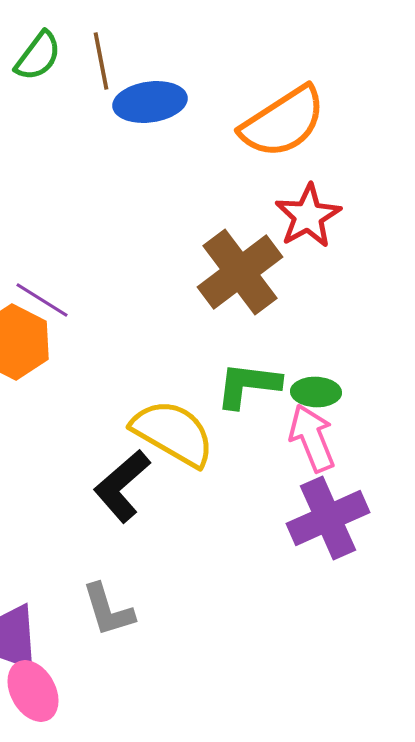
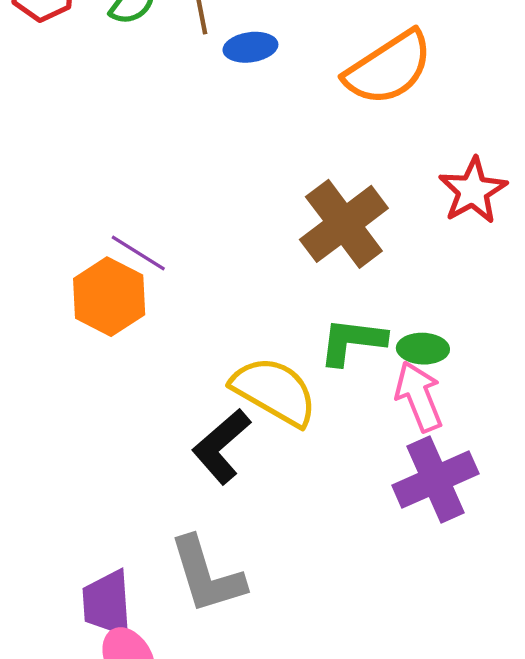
blue ellipse: (150, 102) -> (250, 47), size x0.7
red star: (308, 216) -> (473, 191), moved
gray L-shape: (108, 610) -> (207, 575), size x1.4

